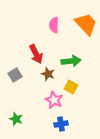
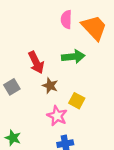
pink semicircle: (54, 25) -> (66, 20), moved
green arrow: (71, 61) -> (73, 57), moved

